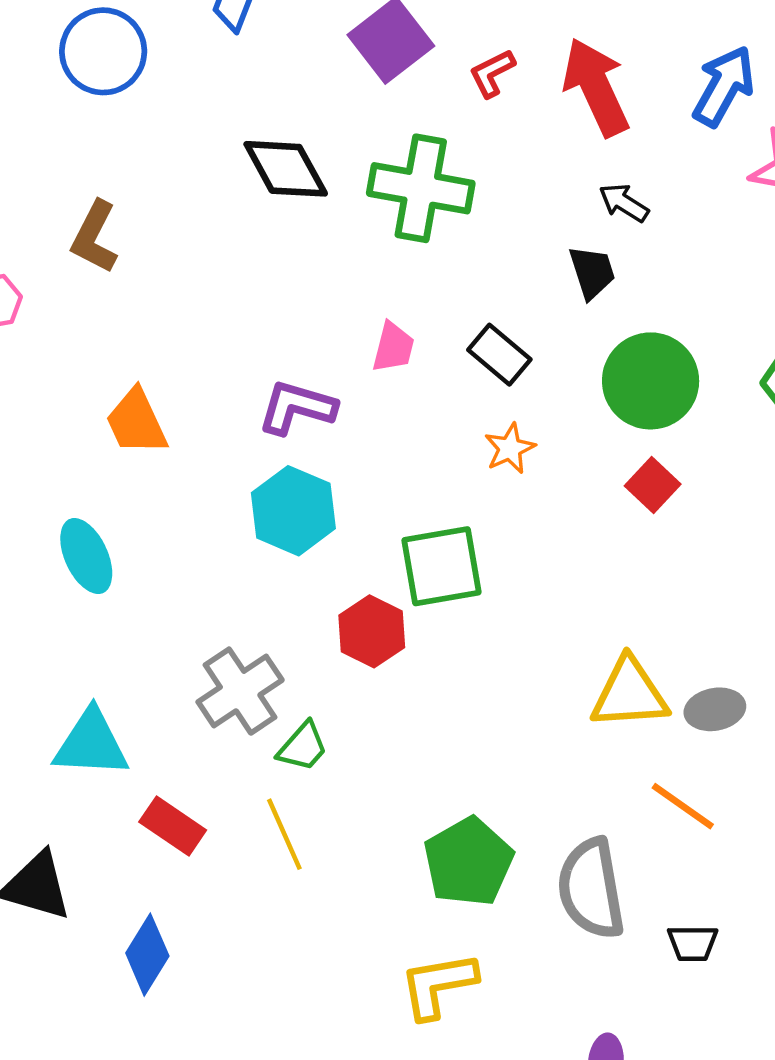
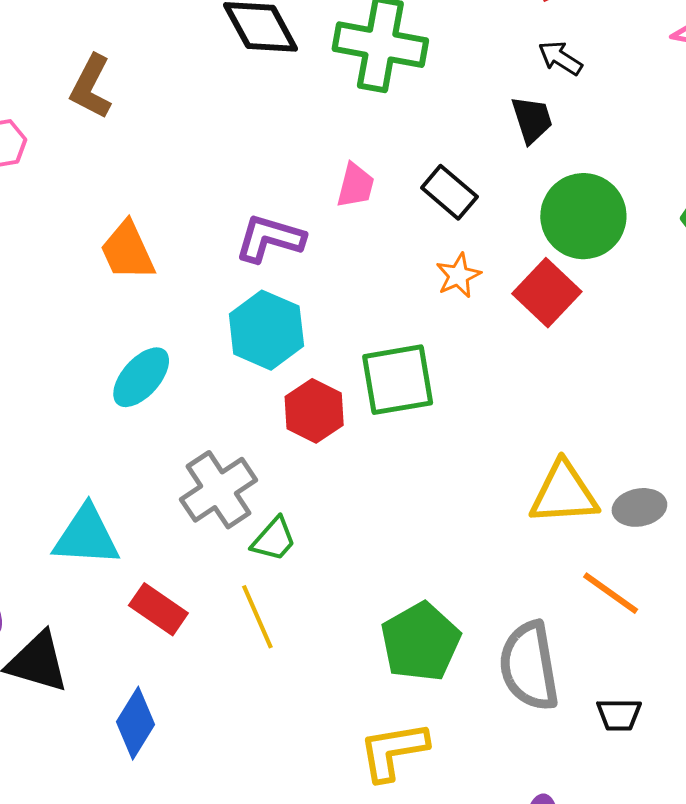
red square: (653, 485) -> (547, 293), moved, size x1.4
cyan ellipse: (86, 556) -> (141, 377), moved, turned 66
red hexagon: (372, 631) -> (314, 411), moved

